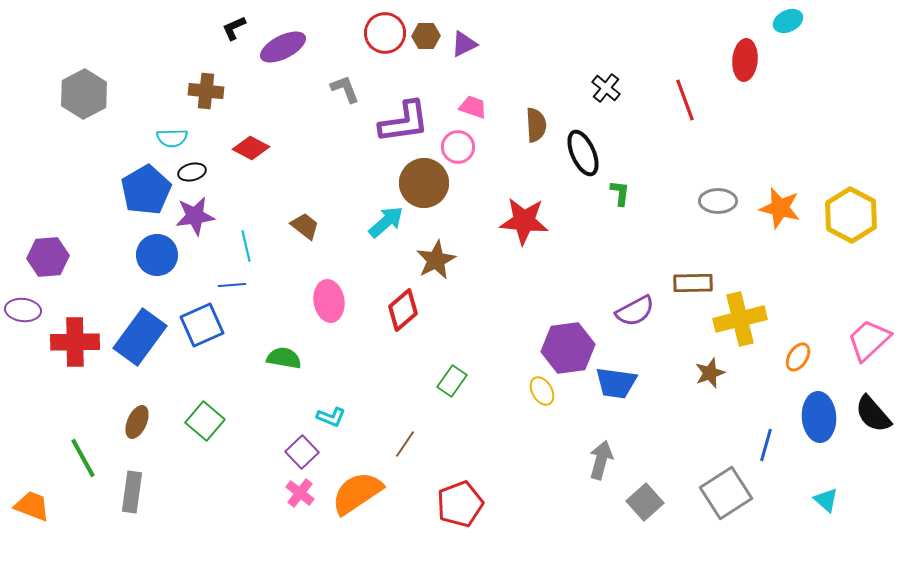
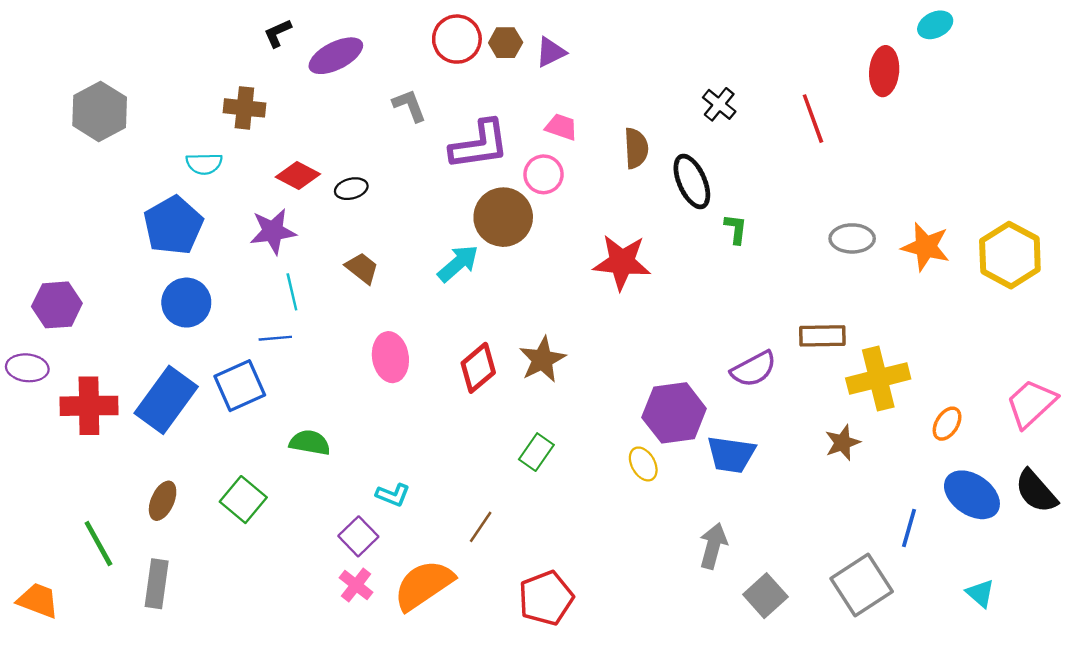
black ellipse: (192, 172) -> (351, 189), moved
purple star: (195, 216) -> (273, 231), moved
brown star: (436, 260) -> (542, 360), moved
green semicircle: (284, 358) -> (310, 443), moved
blue ellipse: (819, 417) -> (972, 495), turned -51

